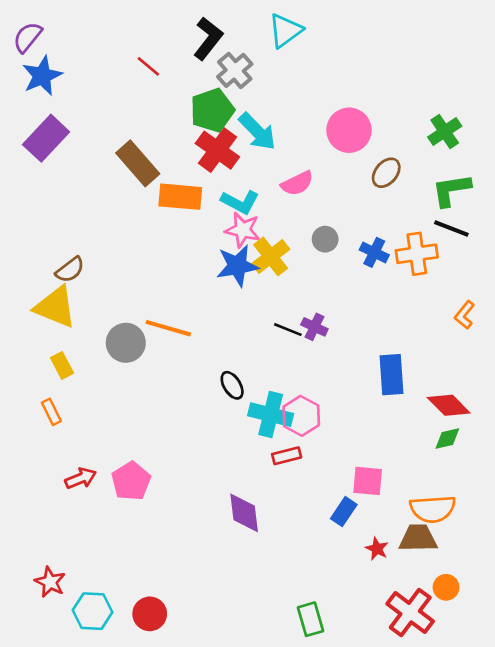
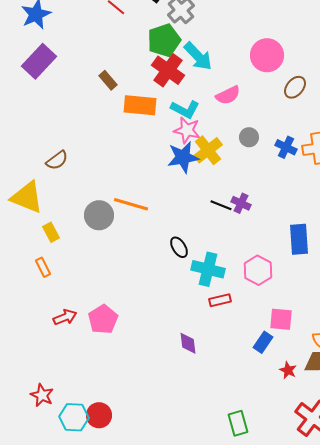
brown rectangle: (138, 163) -> (108, 80), size x0.6
yellow triangle: (55, 307) -> (27, 197), moved
pink hexagon: (301, 416) -> (258, 270), moved
purple diamond: (244, 513) -> (188, 343), size x0.7
red circle: (150, 614) -> (99, 415), moved

